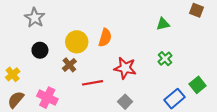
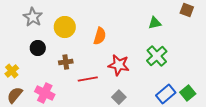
yellow circle: (77, 42) -> (65, 27), moved
green cross: (165, 59) -> (157, 56), size x1.5
brown cross: (69, 65) -> (66, 62), turned 32
green square: (198, 85) -> (188, 93), moved

